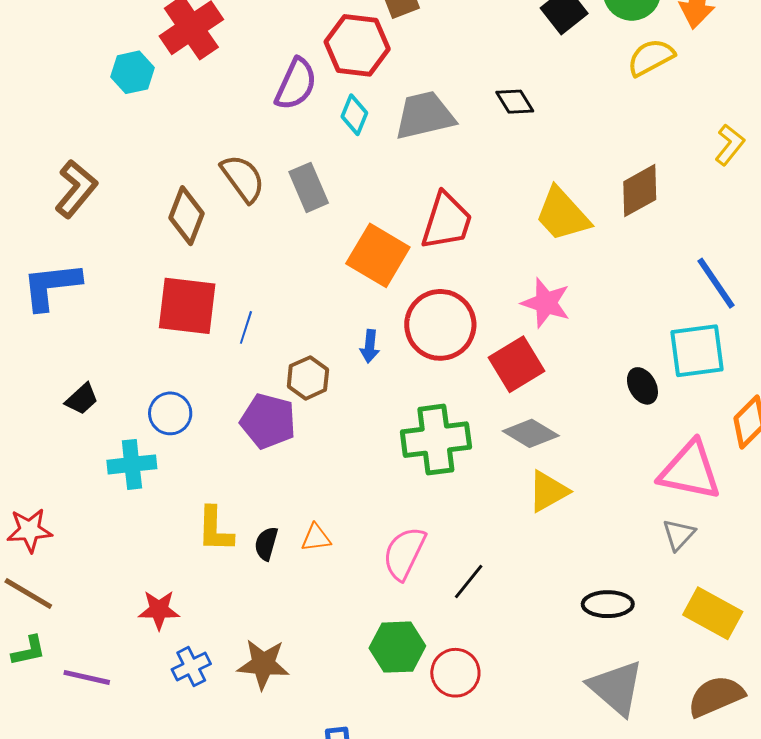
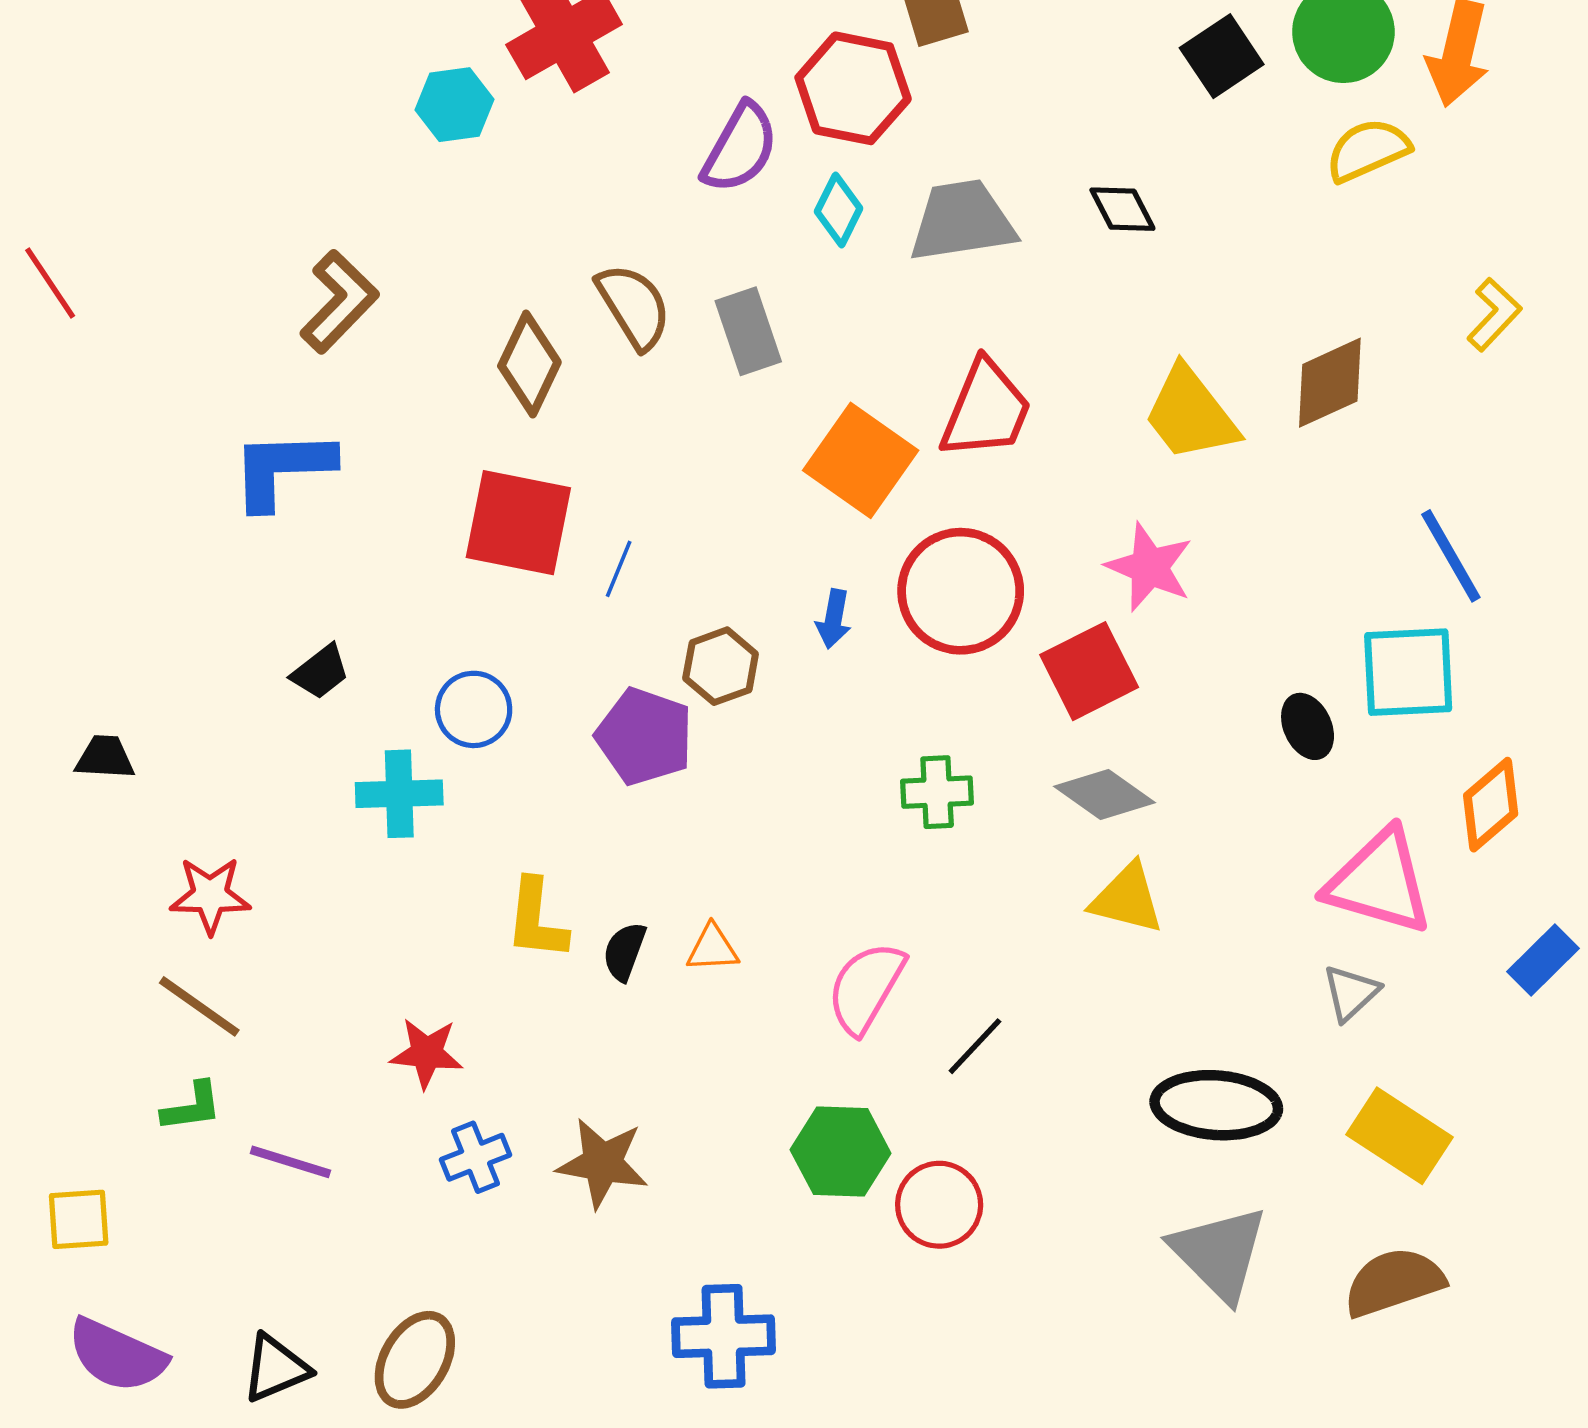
green cross: (436, 440) -> (937, 792), size x0.6
yellow triangle: (548, 491) -> (1127, 899), turned 39
black ellipse: (608, 604) -> (1216, 1105), size x1.4

